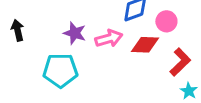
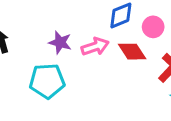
red diamond: (145, 45) -> (132, 52), turned 56

